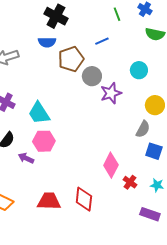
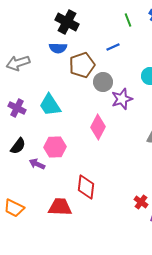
cyan trapezoid: (39, 113) -> (50, 105), moved
pink diamond: (111, 165) -> (98, 127), moved
red cross: (130, 182) -> (141, 202), moved
red diamond: (84, 199) -> (86, 187), moved

